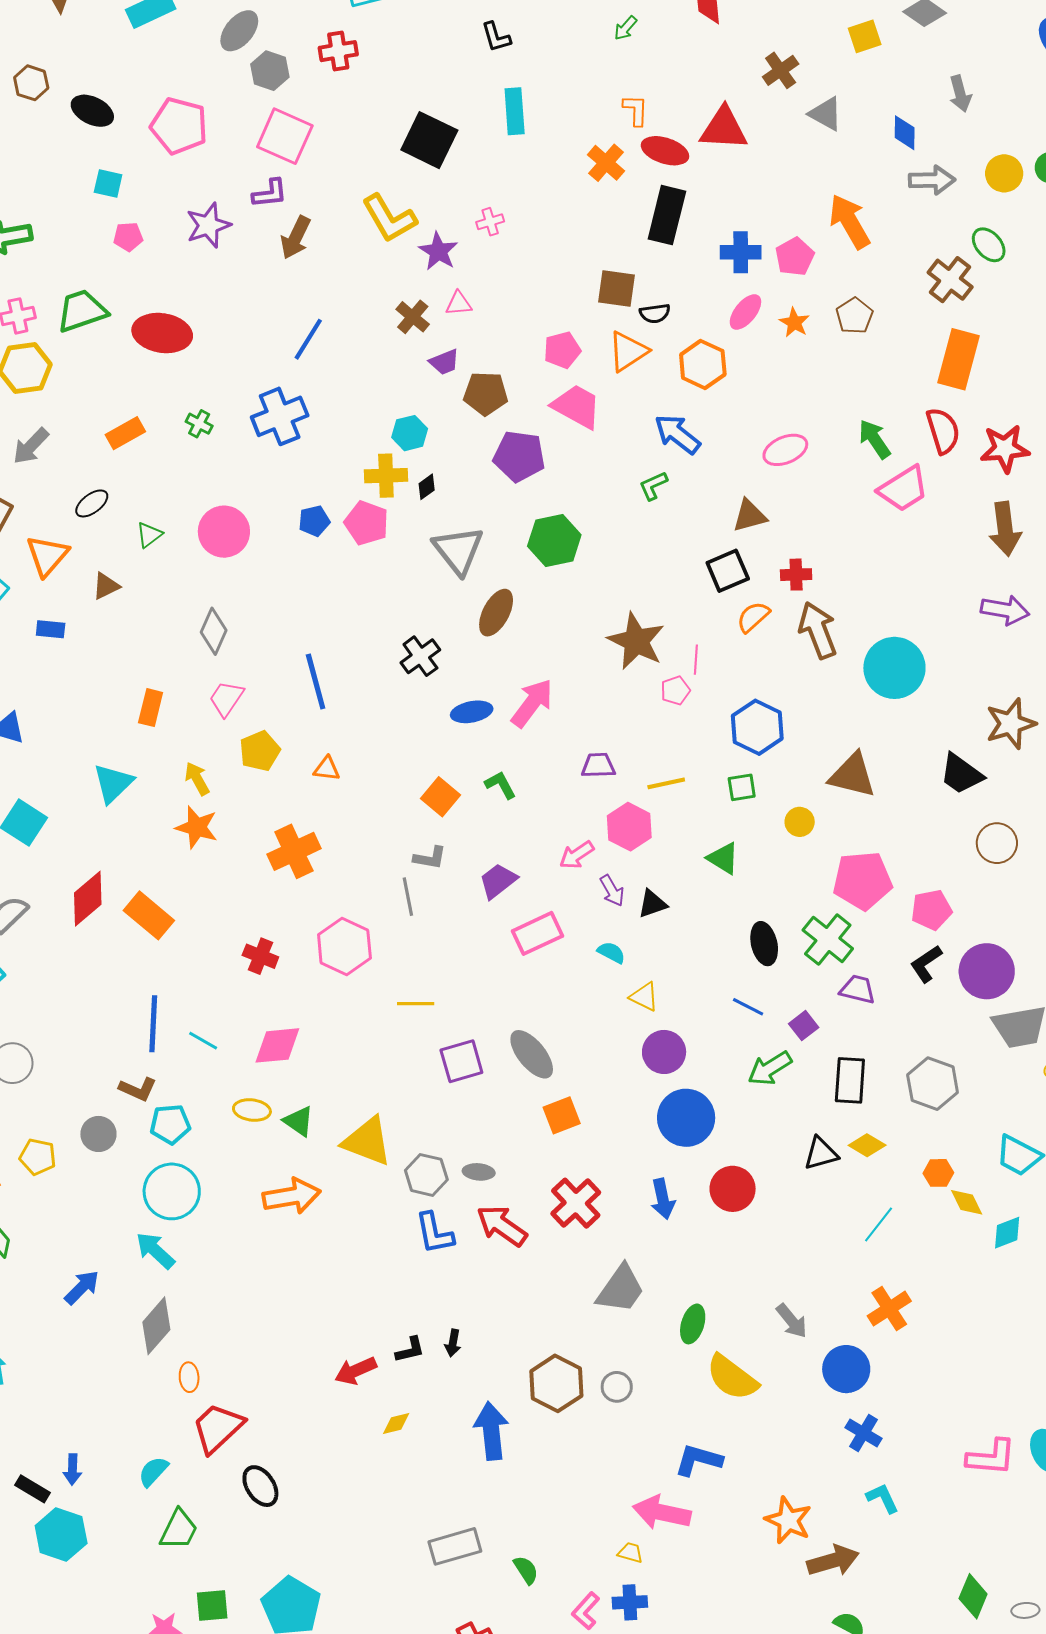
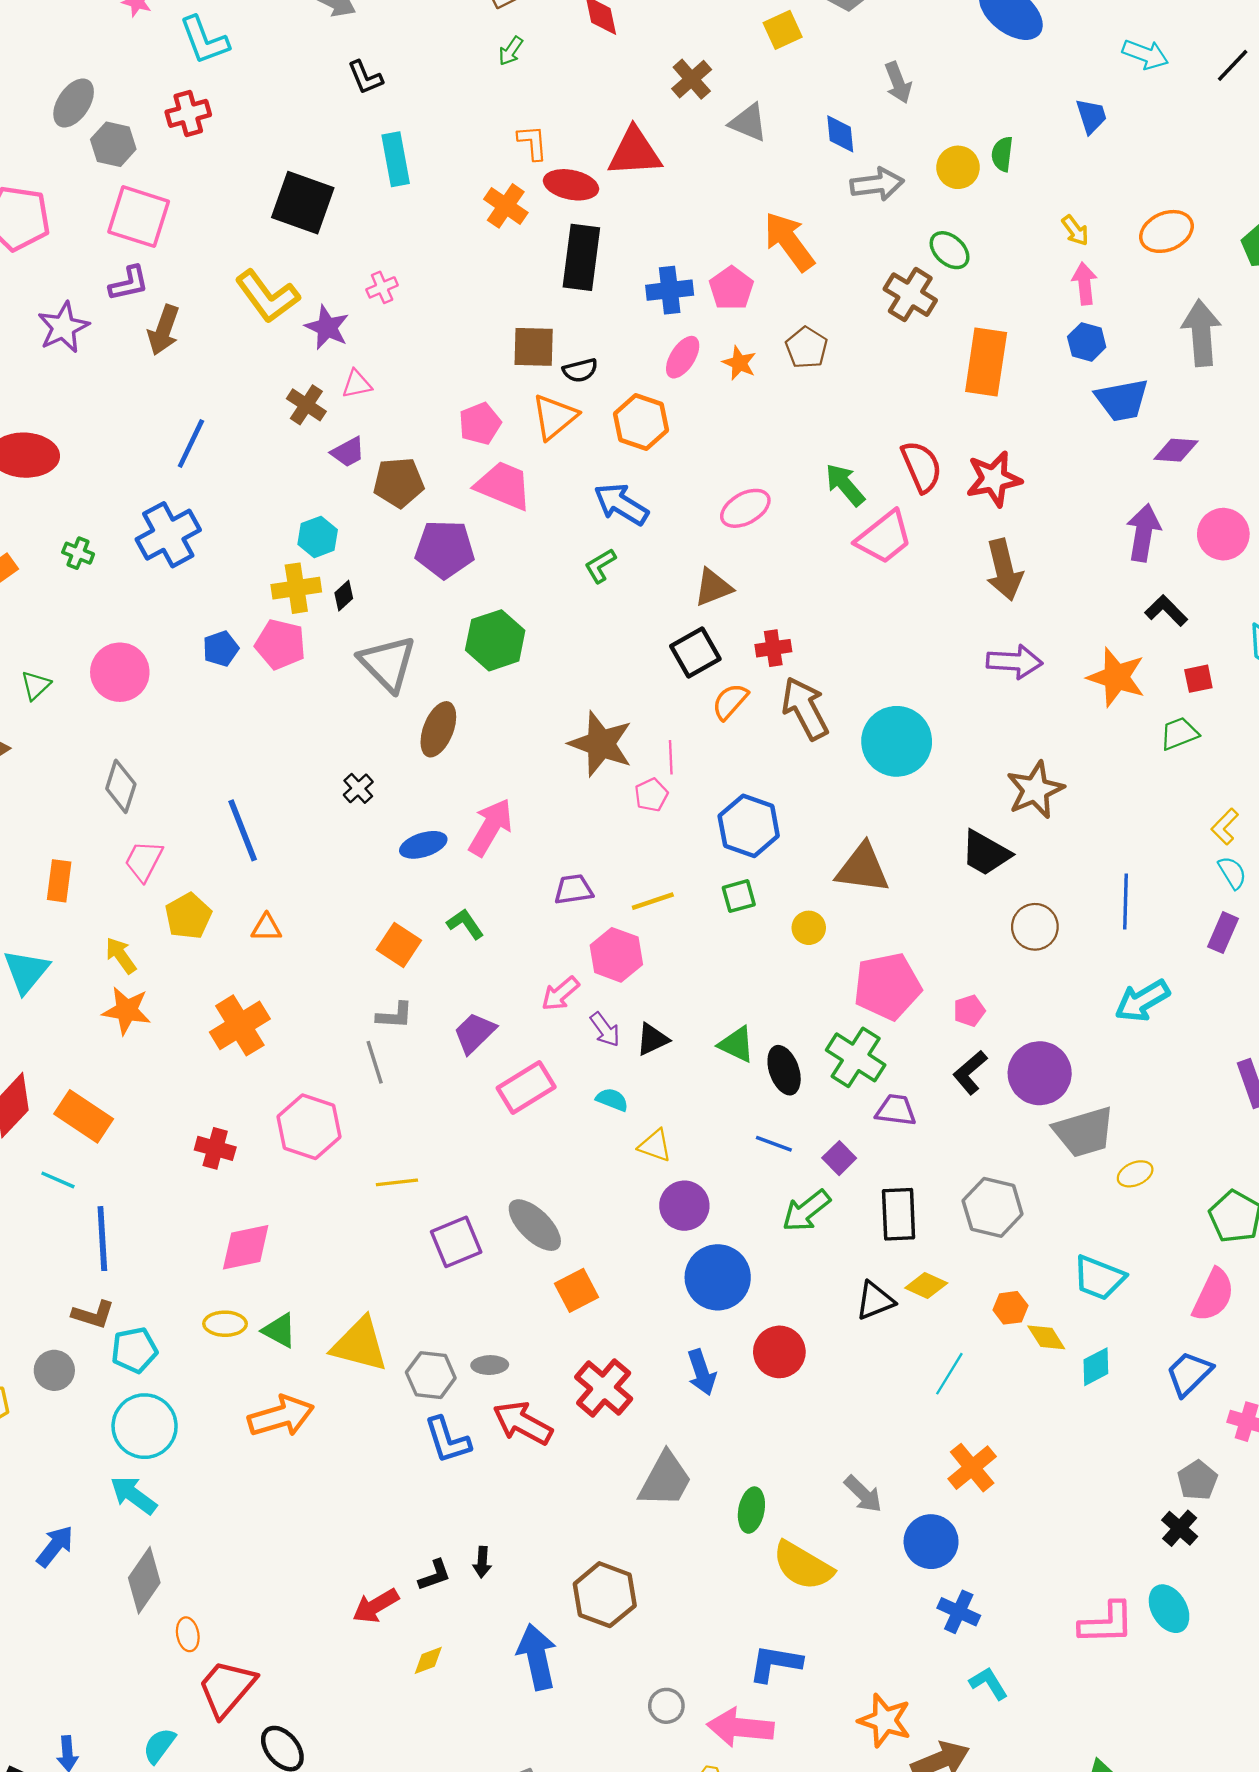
orange rectangle: (958, 359) -> (986, 362), moved
black cross: (420, 656) -> (358, 788), size x0.7
green triangle: (723, 858) -> (737, 1044), moved
pink pentagon: (931, 910) -> (969, 1011), size x0.7
cyan line: (203, 1041) -> (58, 1180), moved
gray circle: (617, 1387) -> (666, 1706), moved

